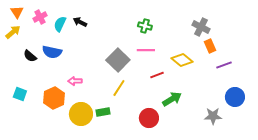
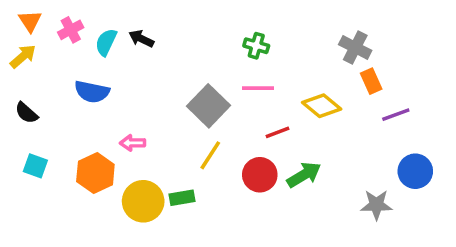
black semicircle: (30, 56) -> (27, 113), moved
red circle: (149, 118) -> (260, 175), moved

